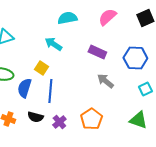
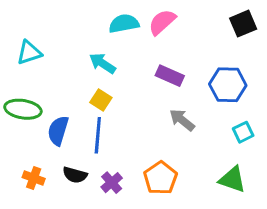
pink semicircle: (107, 17) -> (162, 22), moved
yellow square: (41, 68) -> (101, 100), moved

